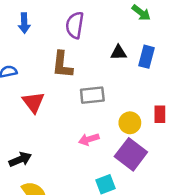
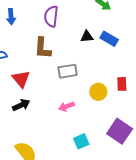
blue rectangle: (146, 57) -> (109, 39), turned -72
purple square: (131, 154) -> (120, 131), moved
black arrow: (20, 159) -> (21, 105), moved

